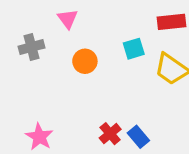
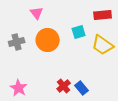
gray cross: (31, 47) -> (17, 42), moved
orange circle: (85, 61) -> (48, 40), size x1.5

